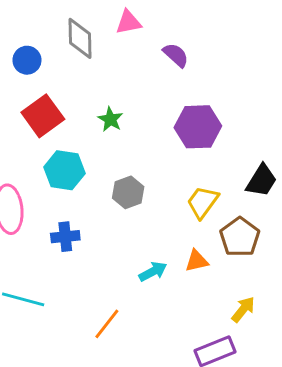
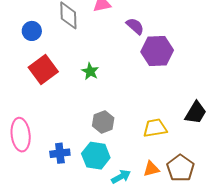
purple hexagon: (198, 127) -> (157, 51), moved
cyan hexagon: (64, 170) -> (96, 156), moved
yellow trapezoid: (203, 202) -> (155, 128), turned 45
brown pentagon: (240, 237) -> (180, 168), moved

